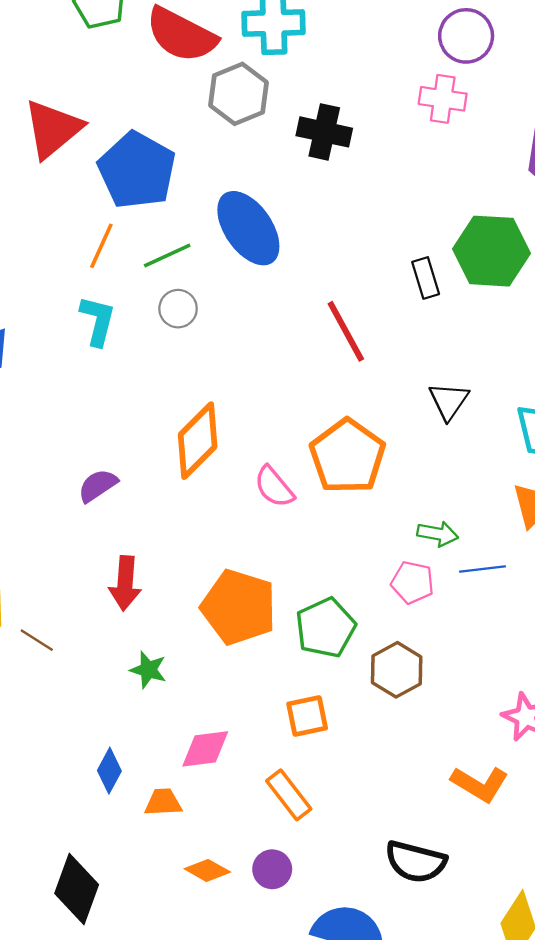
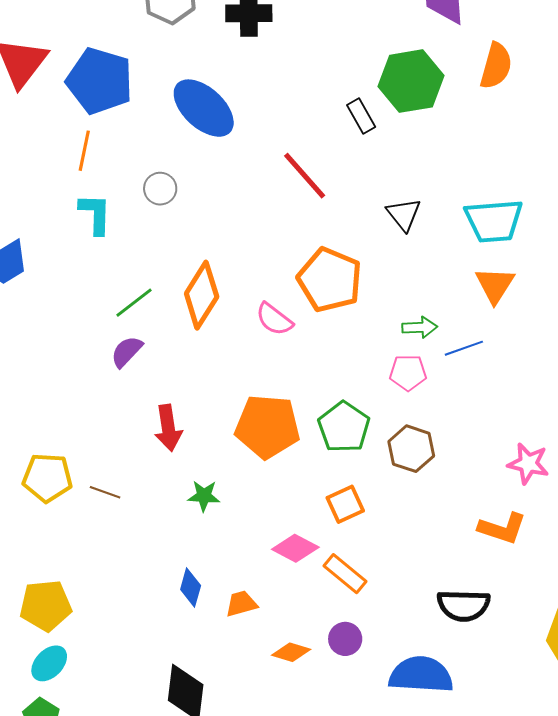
green line: (167, 255) -> (134, 303), moved
pink diamond: (205, 749) -> (295, 548), moved, turned 48

